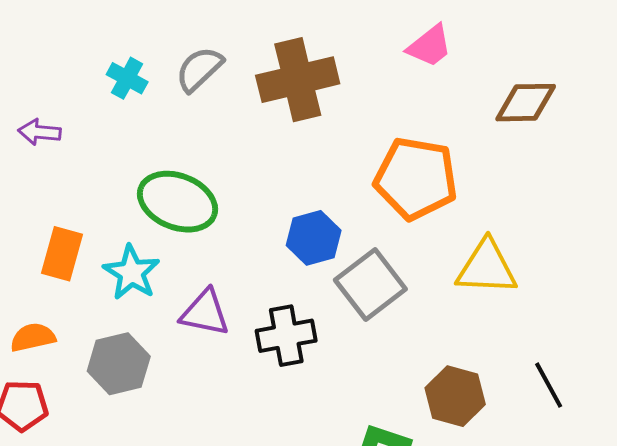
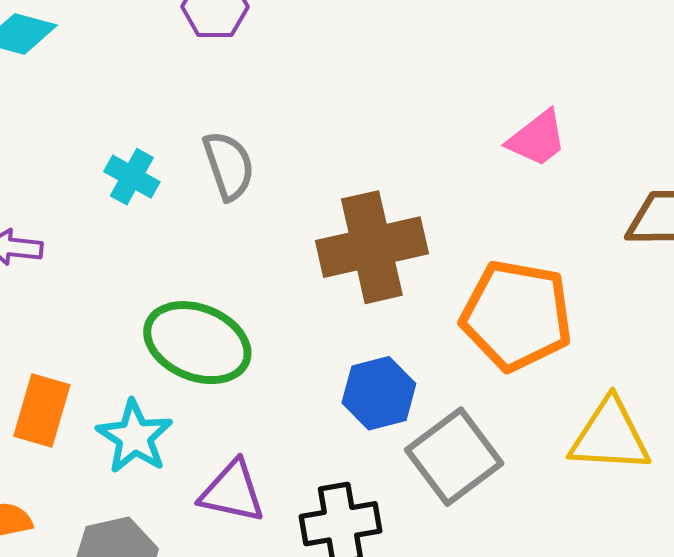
gray semicircle: (199, 69) -> (229, 166), turned 114
brown cross: (298, 80) -> (372, 247), moved

